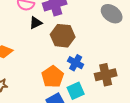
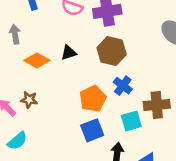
black triangle: (36, 23) -> (69, 53), moved
cyan square: (76, 91) -> (131, 121), moved

